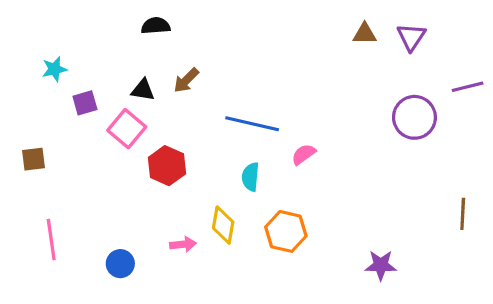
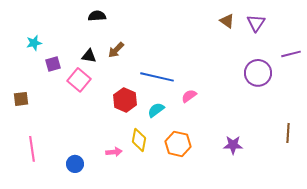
brown triangle: (365, 34) -> (227, 21), turned 35
red hexagon: (167, 166) -> (125, 100), moved
cyan semicircle: (251, 177) -> (156, 110), turned 48
purple star: (381, 265) -> (233, 145), moved

